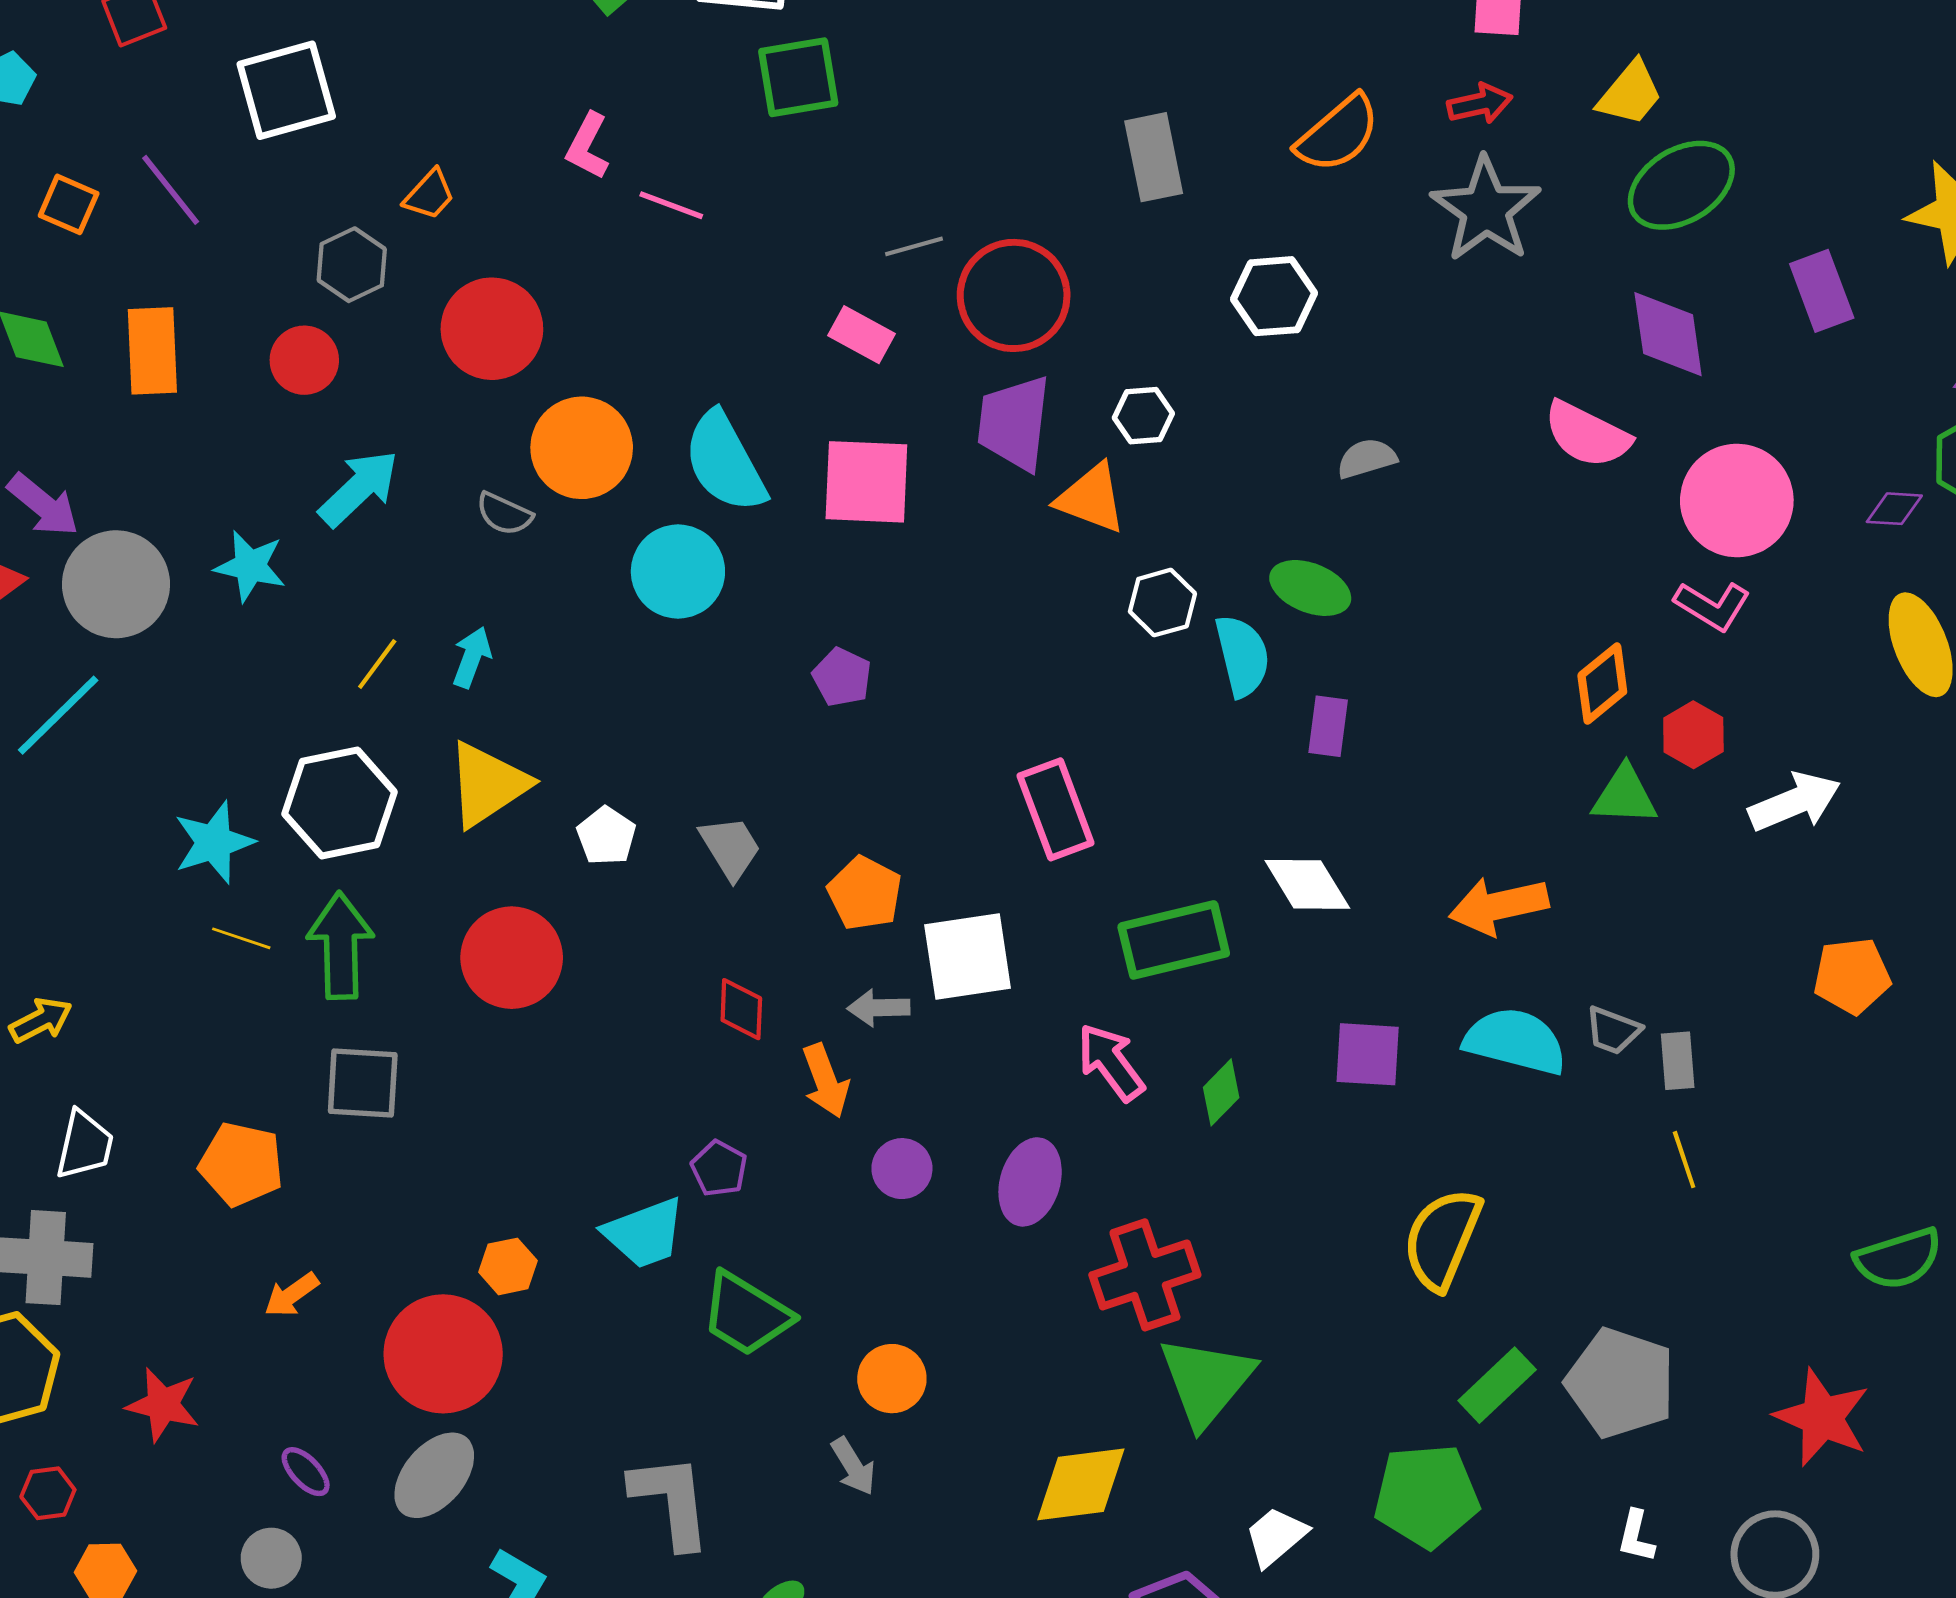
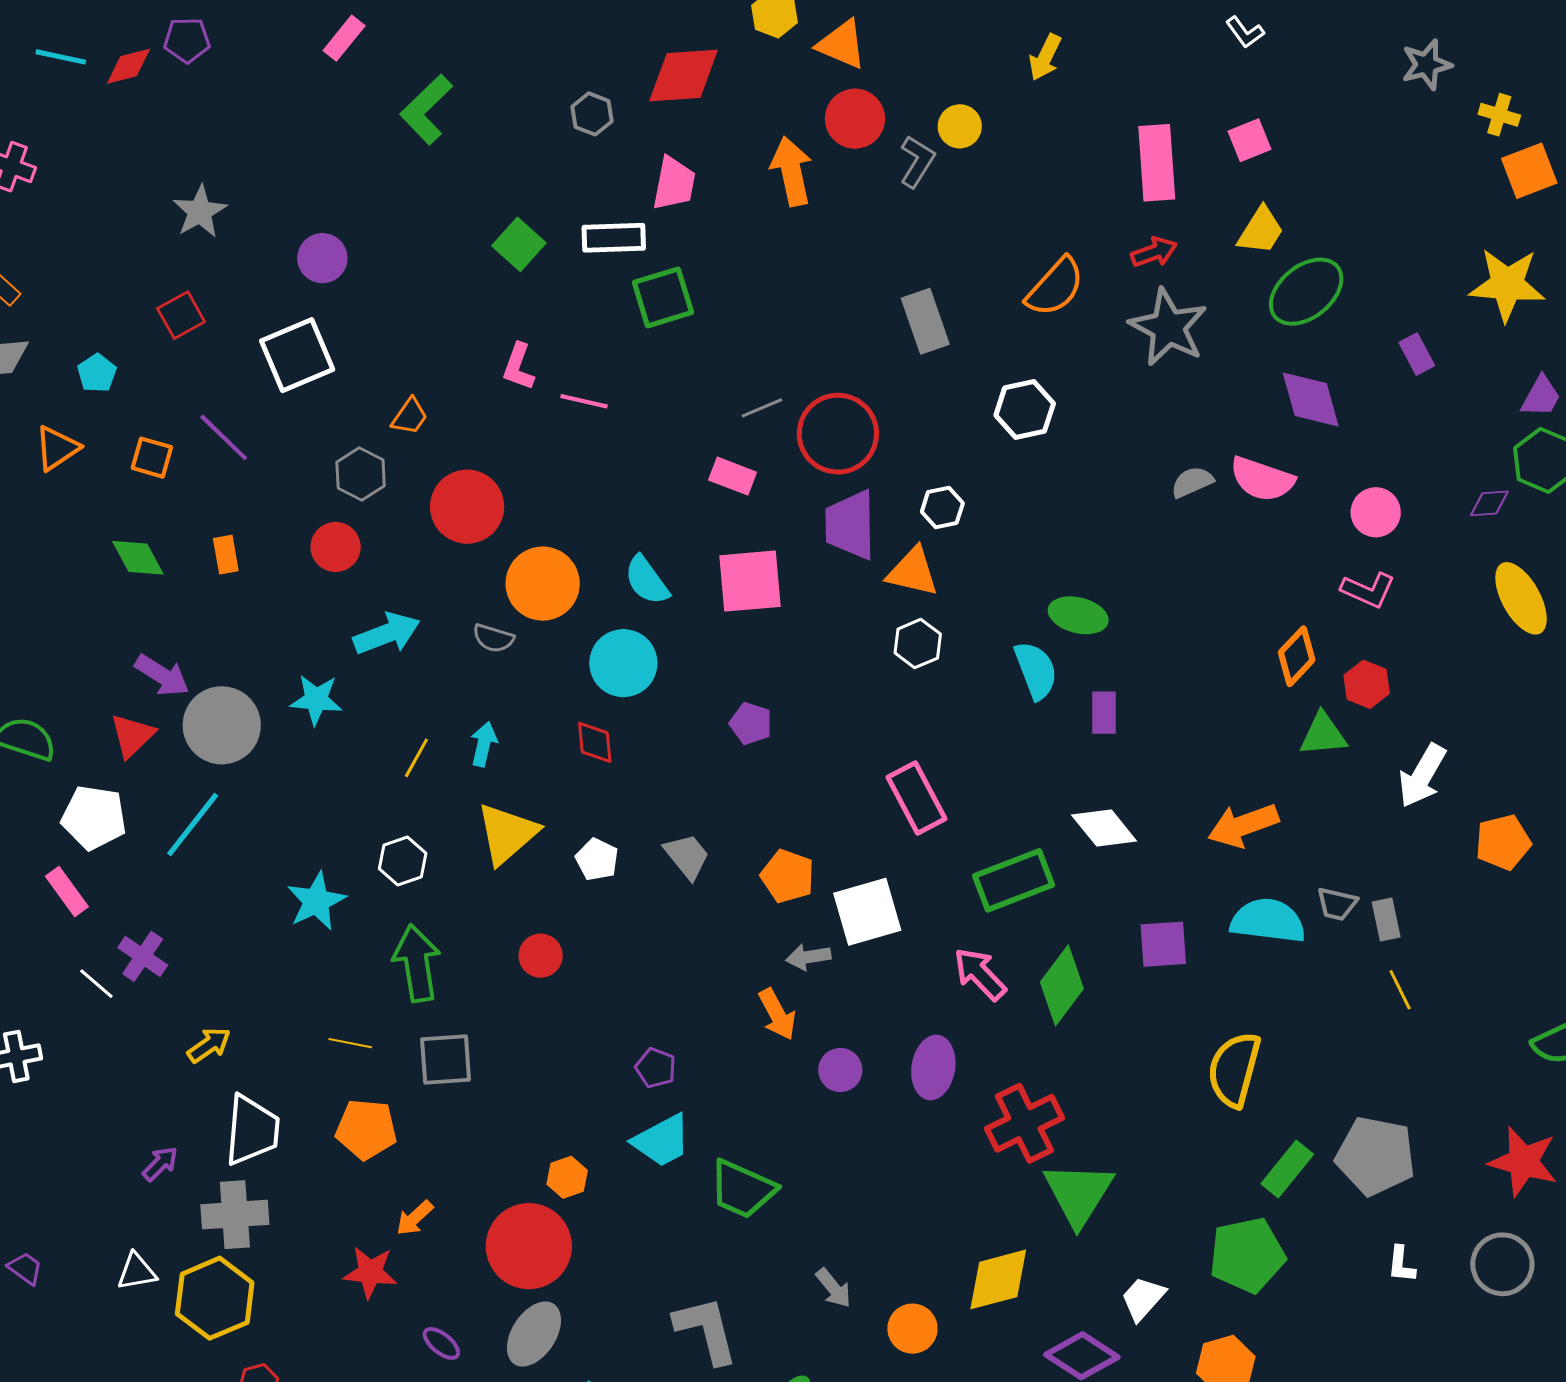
purple rectangle: (1822, 291) -> (1417, 354), size x0.7
orange rectangle: (152, 351) -> (226, 555), size x0.6
gray semicircle: (1367, 458) -> (1192, 482), moved
cyan semicircle: (725, 462) -> (647, 580), size x0.7
cyan arrow: (359, 488) -> (387, 634), turned 30
pink circle: (1737, 500) -> (1376, 512), size x0.6
white hexagon: (1162, 603) -> (918, 644), moved
white arrow: (1795, 802) -> (1422, 776), moved, turned 150
white hexagon: (340, 803) -> (403, 861), size x0.6
yellow line: (241, 938) -> (350, 1043), moved
red circle: (512, 958) -> (541, 956), size x0.6
red diamond: (741, 1009) -> (595, 742), moved
green diamond: (1221, 1092) -> (1062, 985), size x1.6
white trapezoid: (84, 1145) -> (252, 1130), size x1.4
purple pentagon: (719, 1168) -> (656, 1068), moved
orange circle: (892, 1379) -> (913, 1329), moved
red star: (163, 1405) -> (370, 1272), moved

